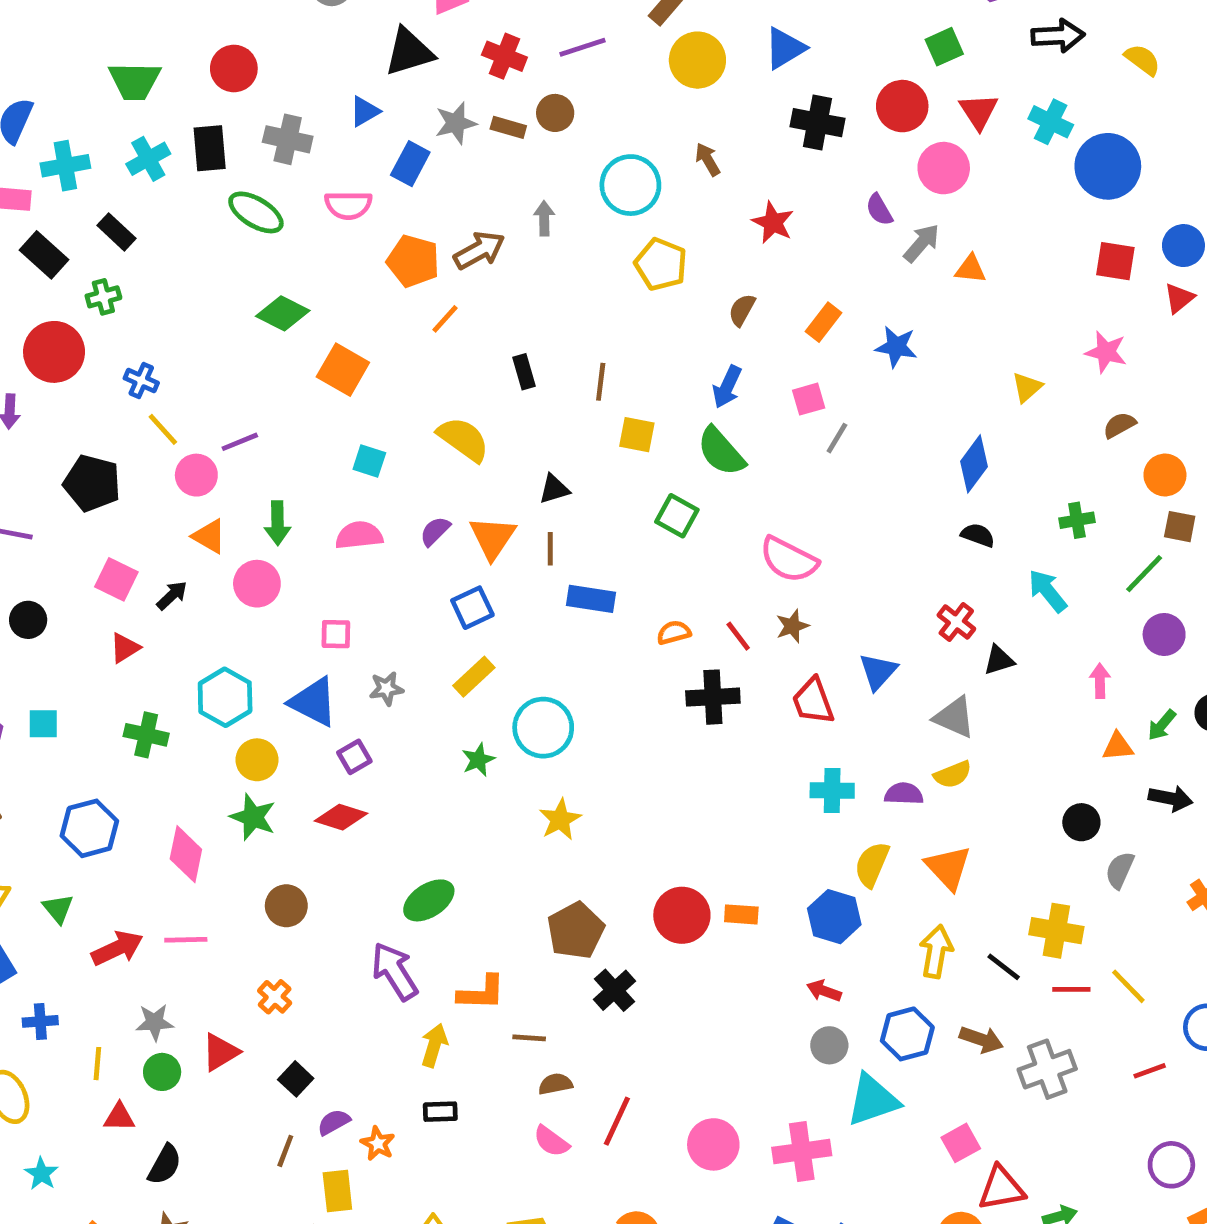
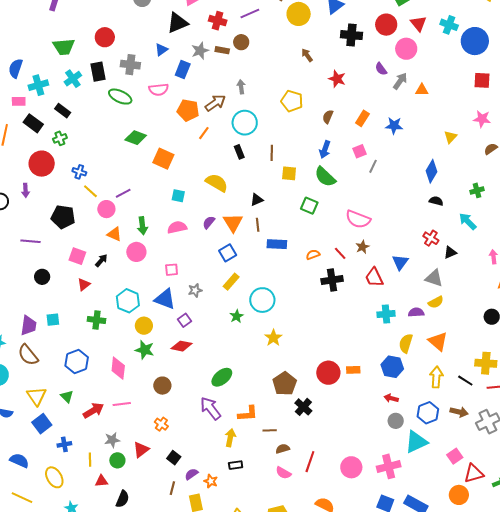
cyan circle: (630, 185) -> (245, 123), moved

